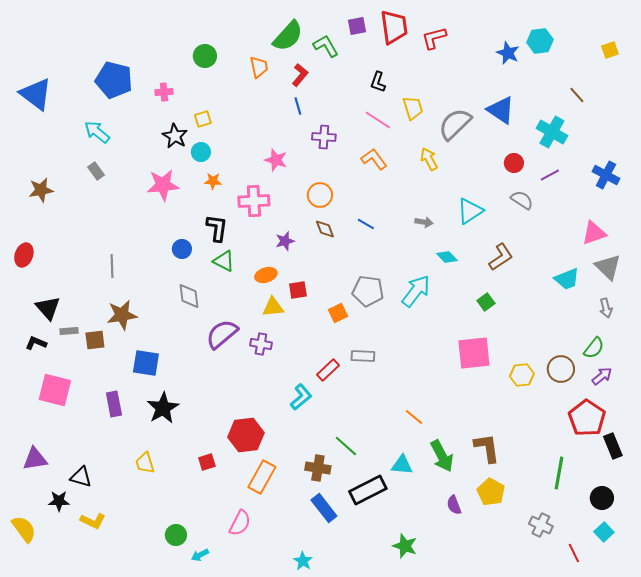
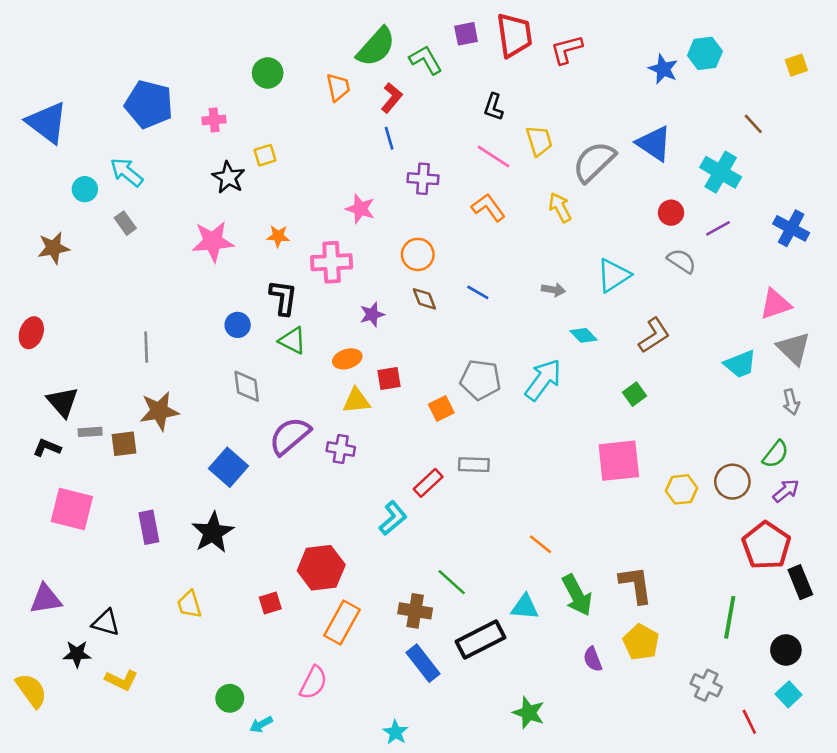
cyan circle: (201, 152) -> (85, 189), moved
blue square: (146, 363) -> (228, 467), moved, turned 32

